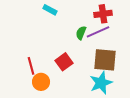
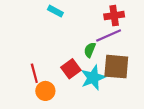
green semicircle: (81, 33) -> (90, 50), moved
cyan star: (101, 83) -> (93, 78), moved

